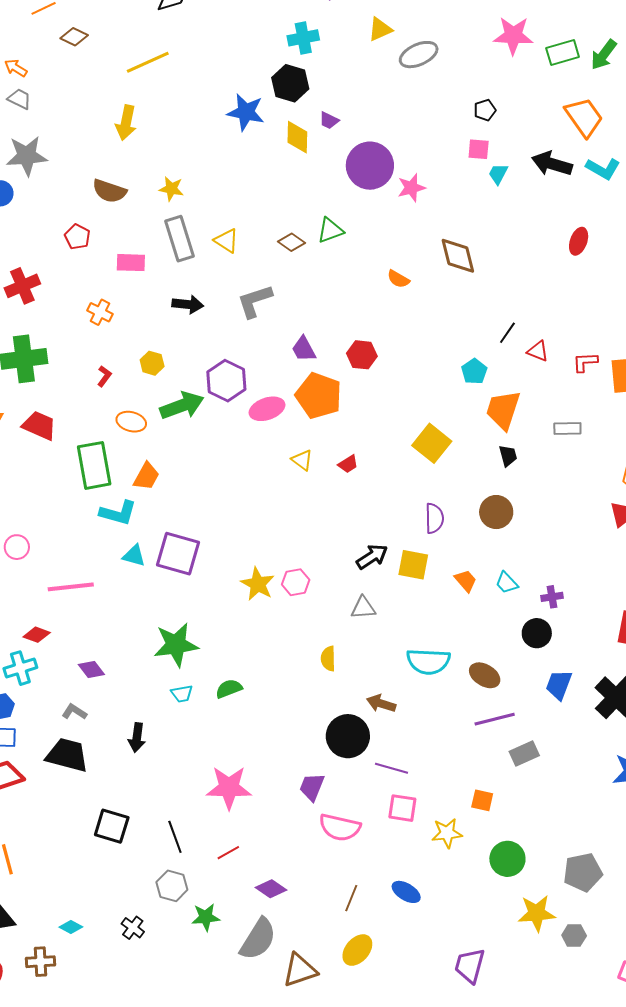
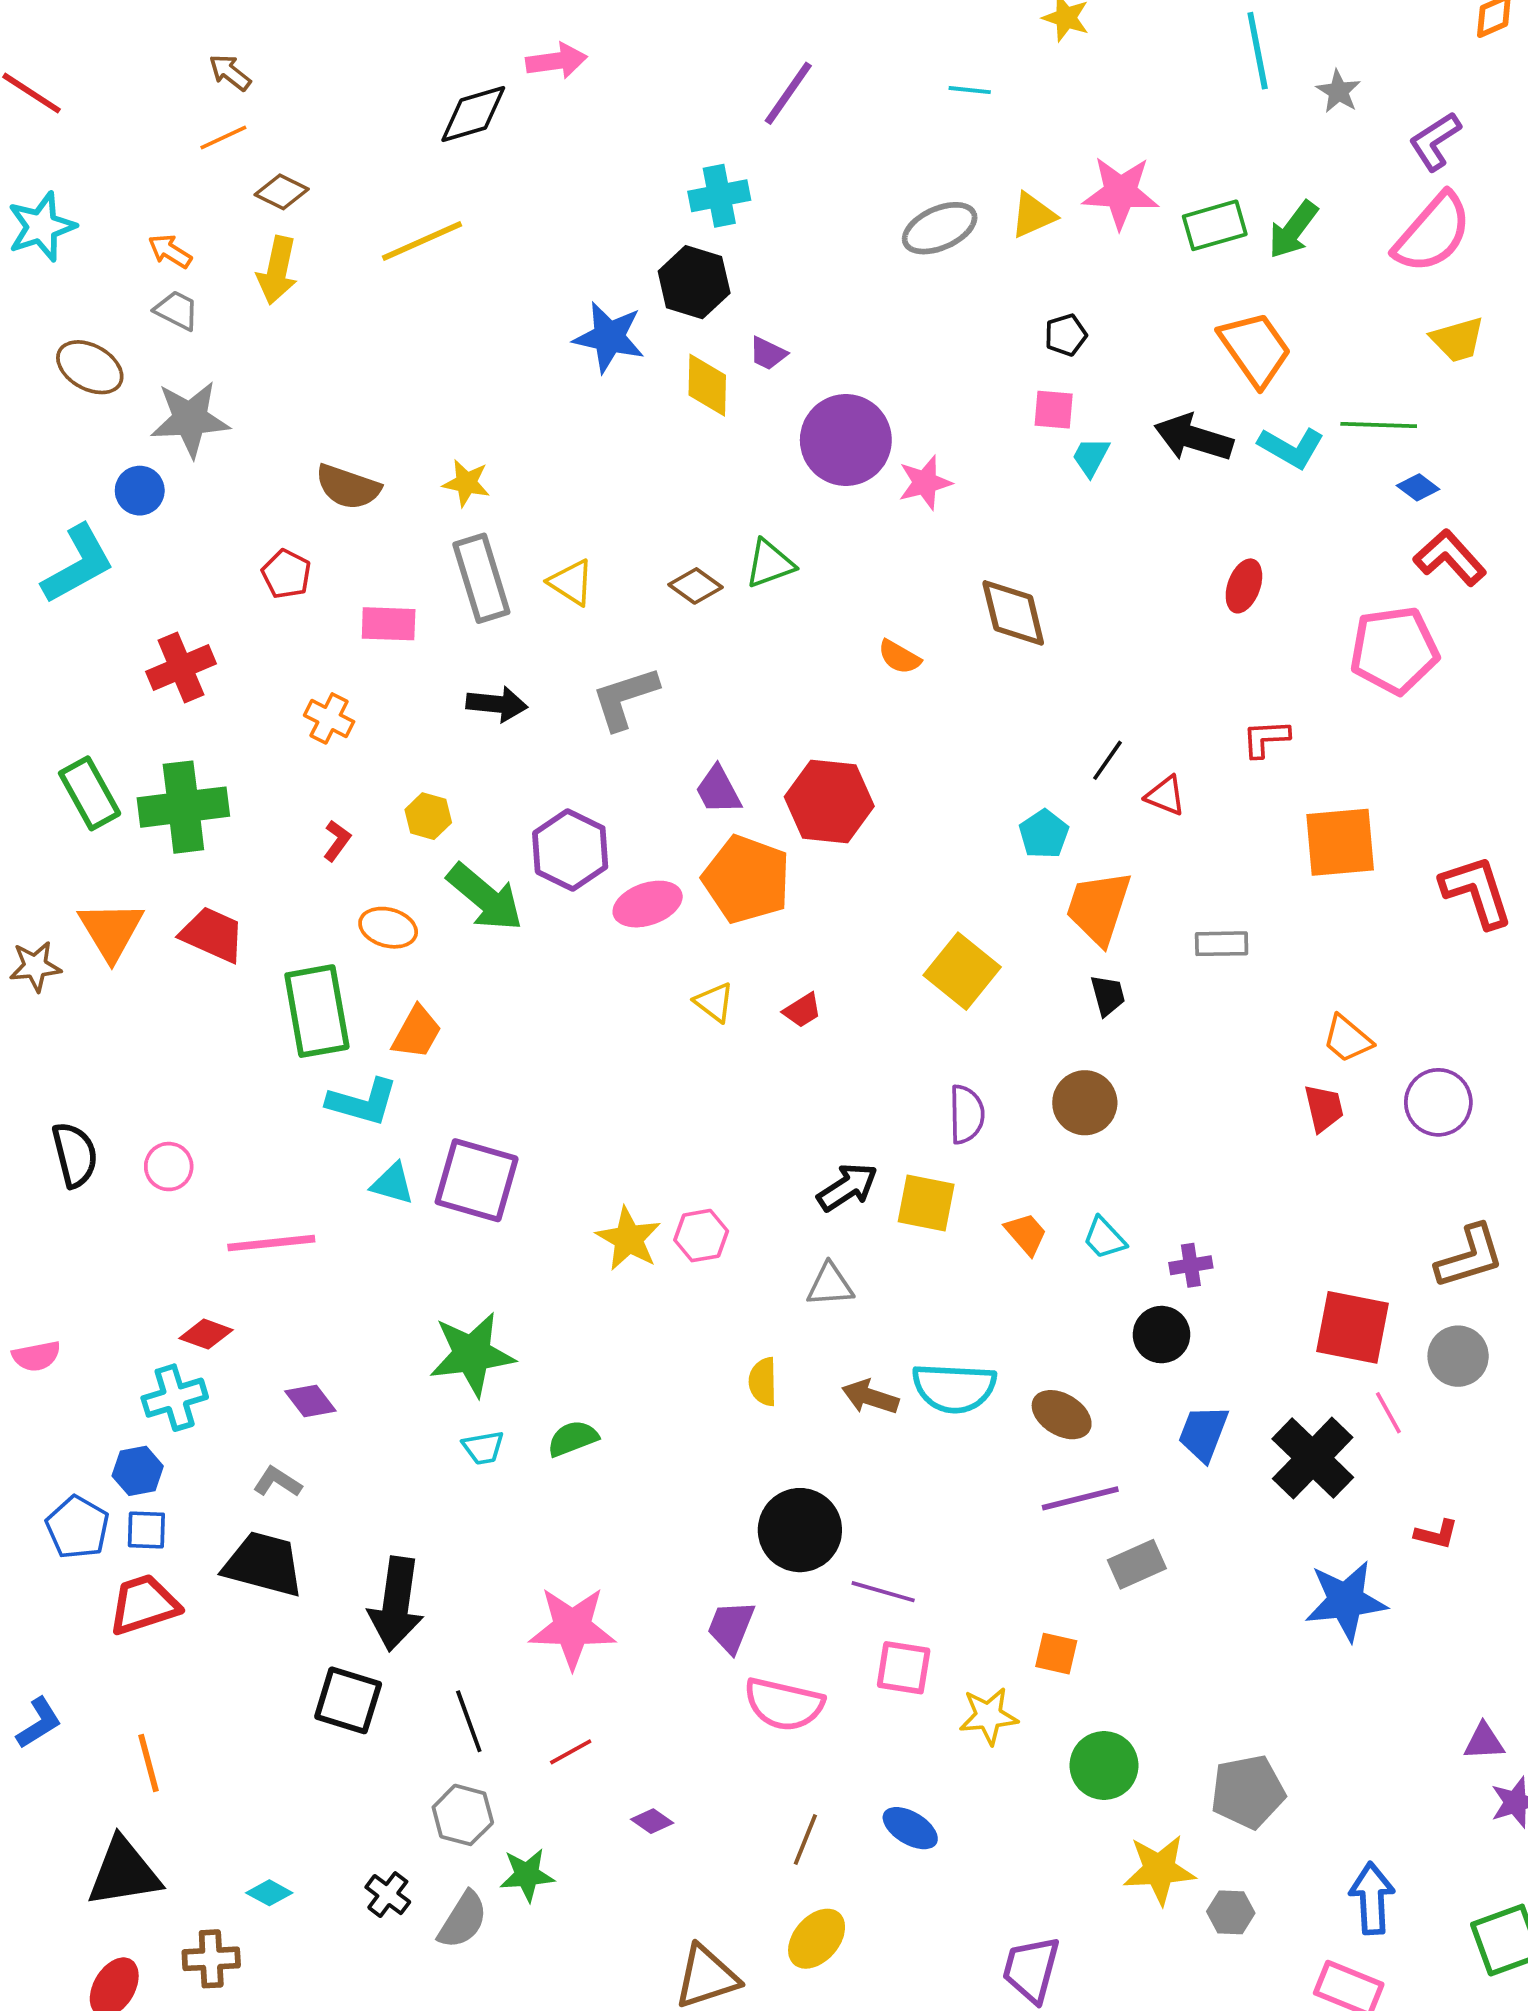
yellow triangle: (380, 29) -> (1033, 215), moved
yellow arrow: (126, 123) -> (277, 270), moved
red hexagon: (362, 355) -> (829, 801), size x1.5
red L-shape: (585, 362) -> (1266, 738), moved
green arrow: (182, 406) -> (485, 897), turned 60
brown arrow: (381, 703) -> (870, 1397), moved
black arrow: (137, 738) -> (396, 1604), moved, size x1.6
purple diamond: (271, 889) -> (652, 1821), size x0.7
gray semicircle: (258, 939) -> (463, 1920), moved, size x0.7

